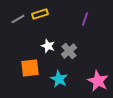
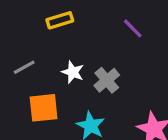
gray line: (18, 19) -> (24, 67), moved
purple line: (85, 19) -> (133, 28), turned -64

